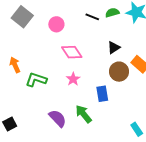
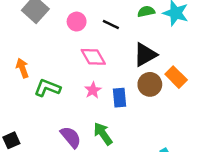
black line: (92, 17) -> (111, 24), moved
black triangle: (114, 48) -> (145, 55), size x1.5
blue rectangle: (102, 94) -> (120, 98), moved

